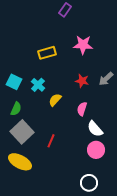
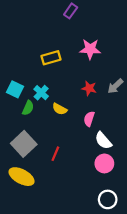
yellow semicircle: (55, 100) -> (60, 109), turned -104
green semicircle: (16, 109) -> (28, 108), moved
white circle: (89, 183) -> (108, 199), moved

